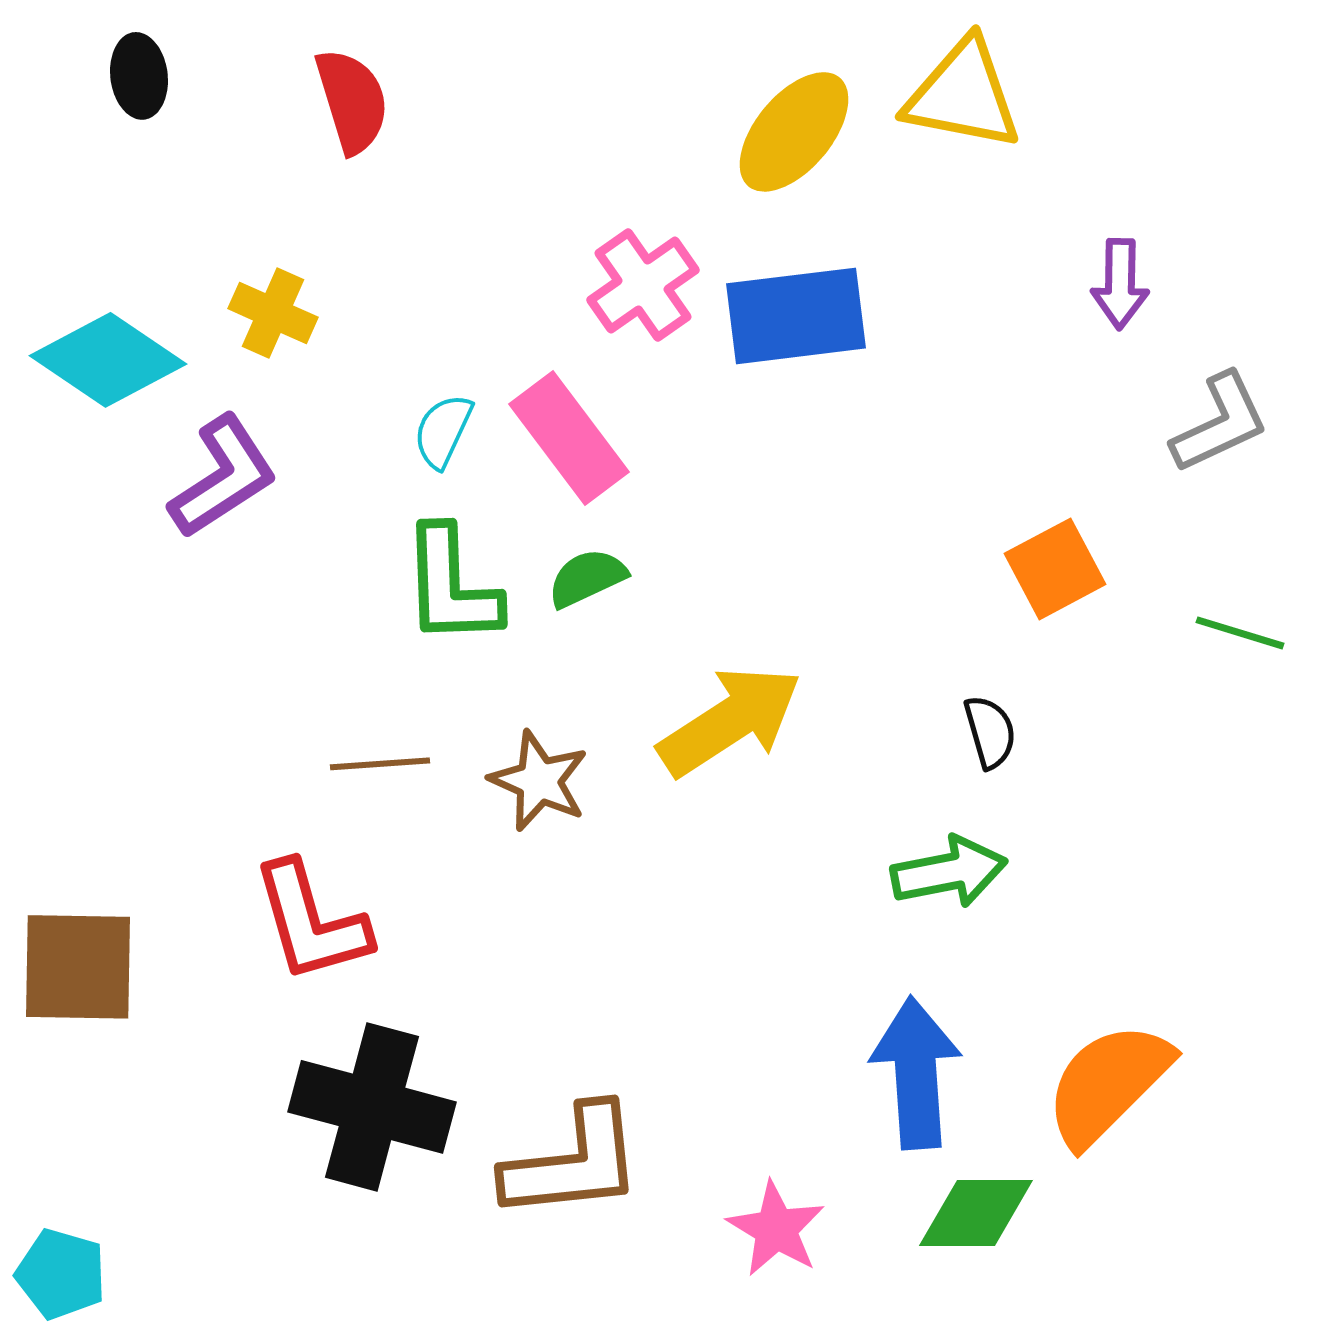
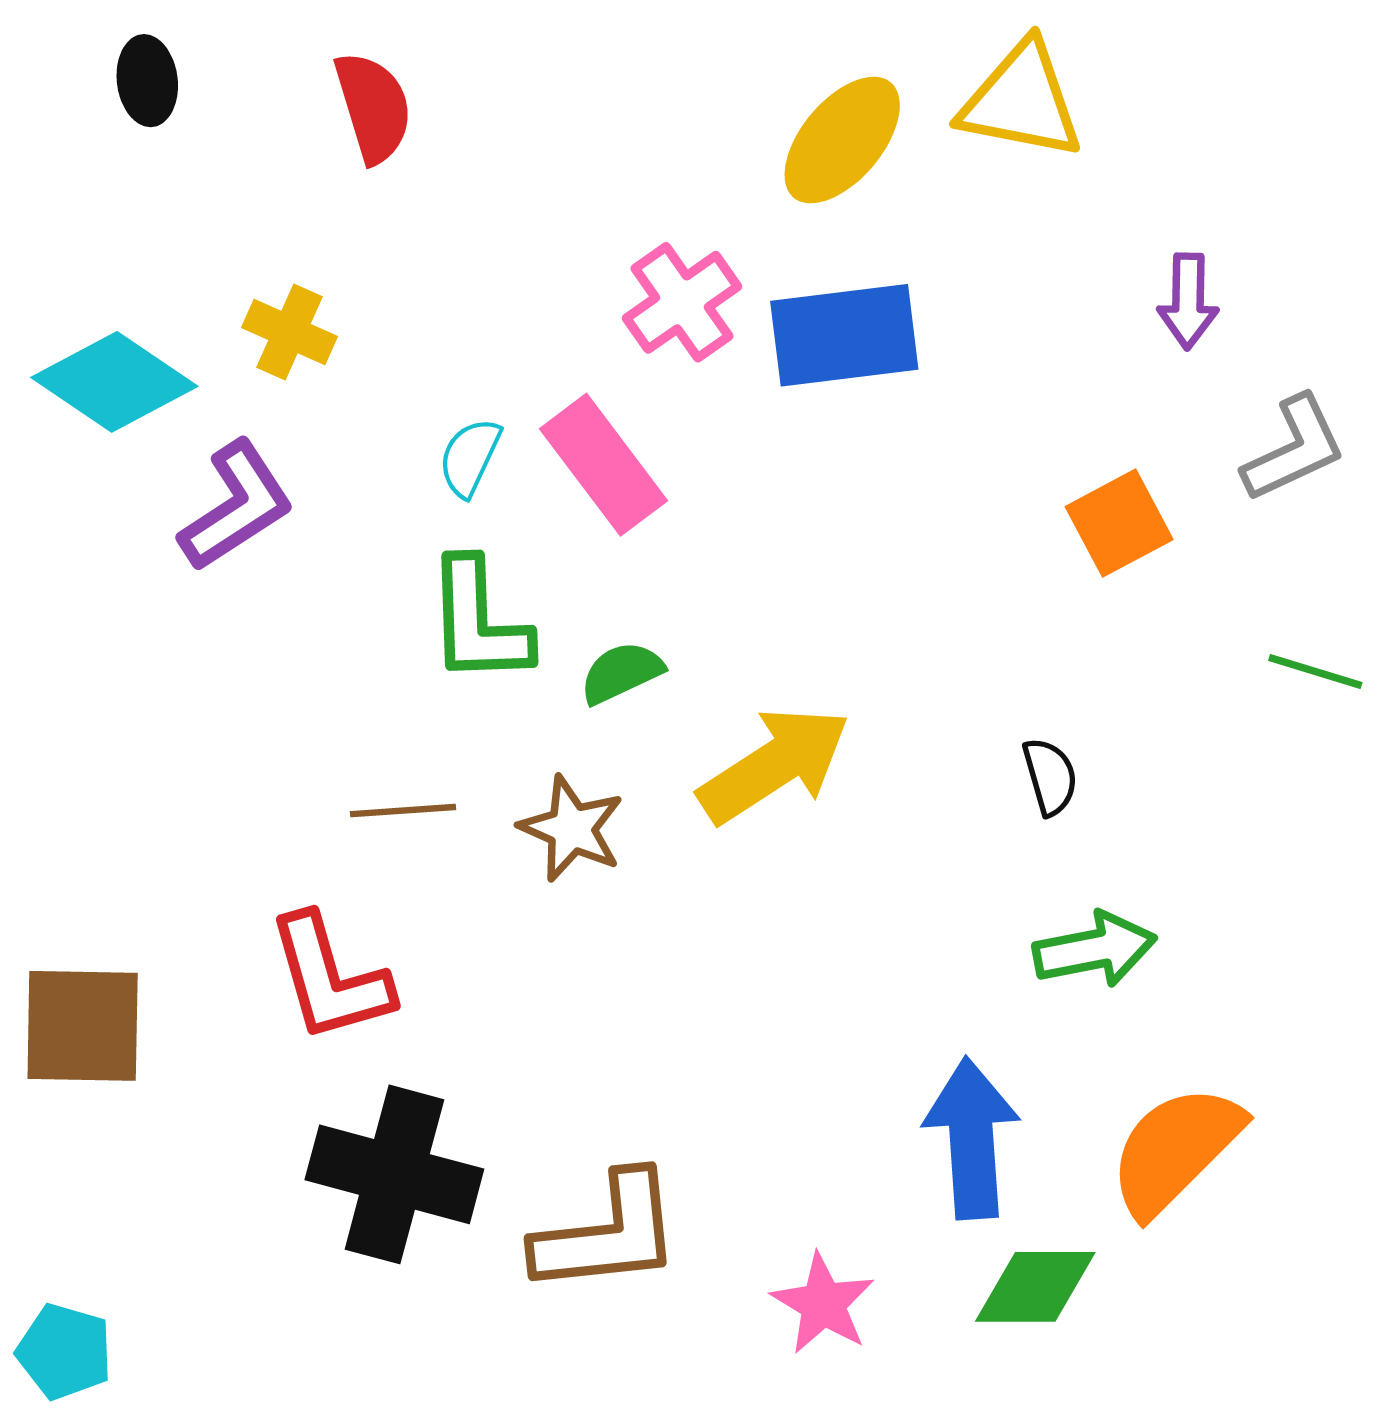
orange square: (1055, 569) -> (1119, 523), moved
green semicircle: (587, 578) -> (621, 673), moved
green arrow: (949, 872) -> (1095, 950), moved

